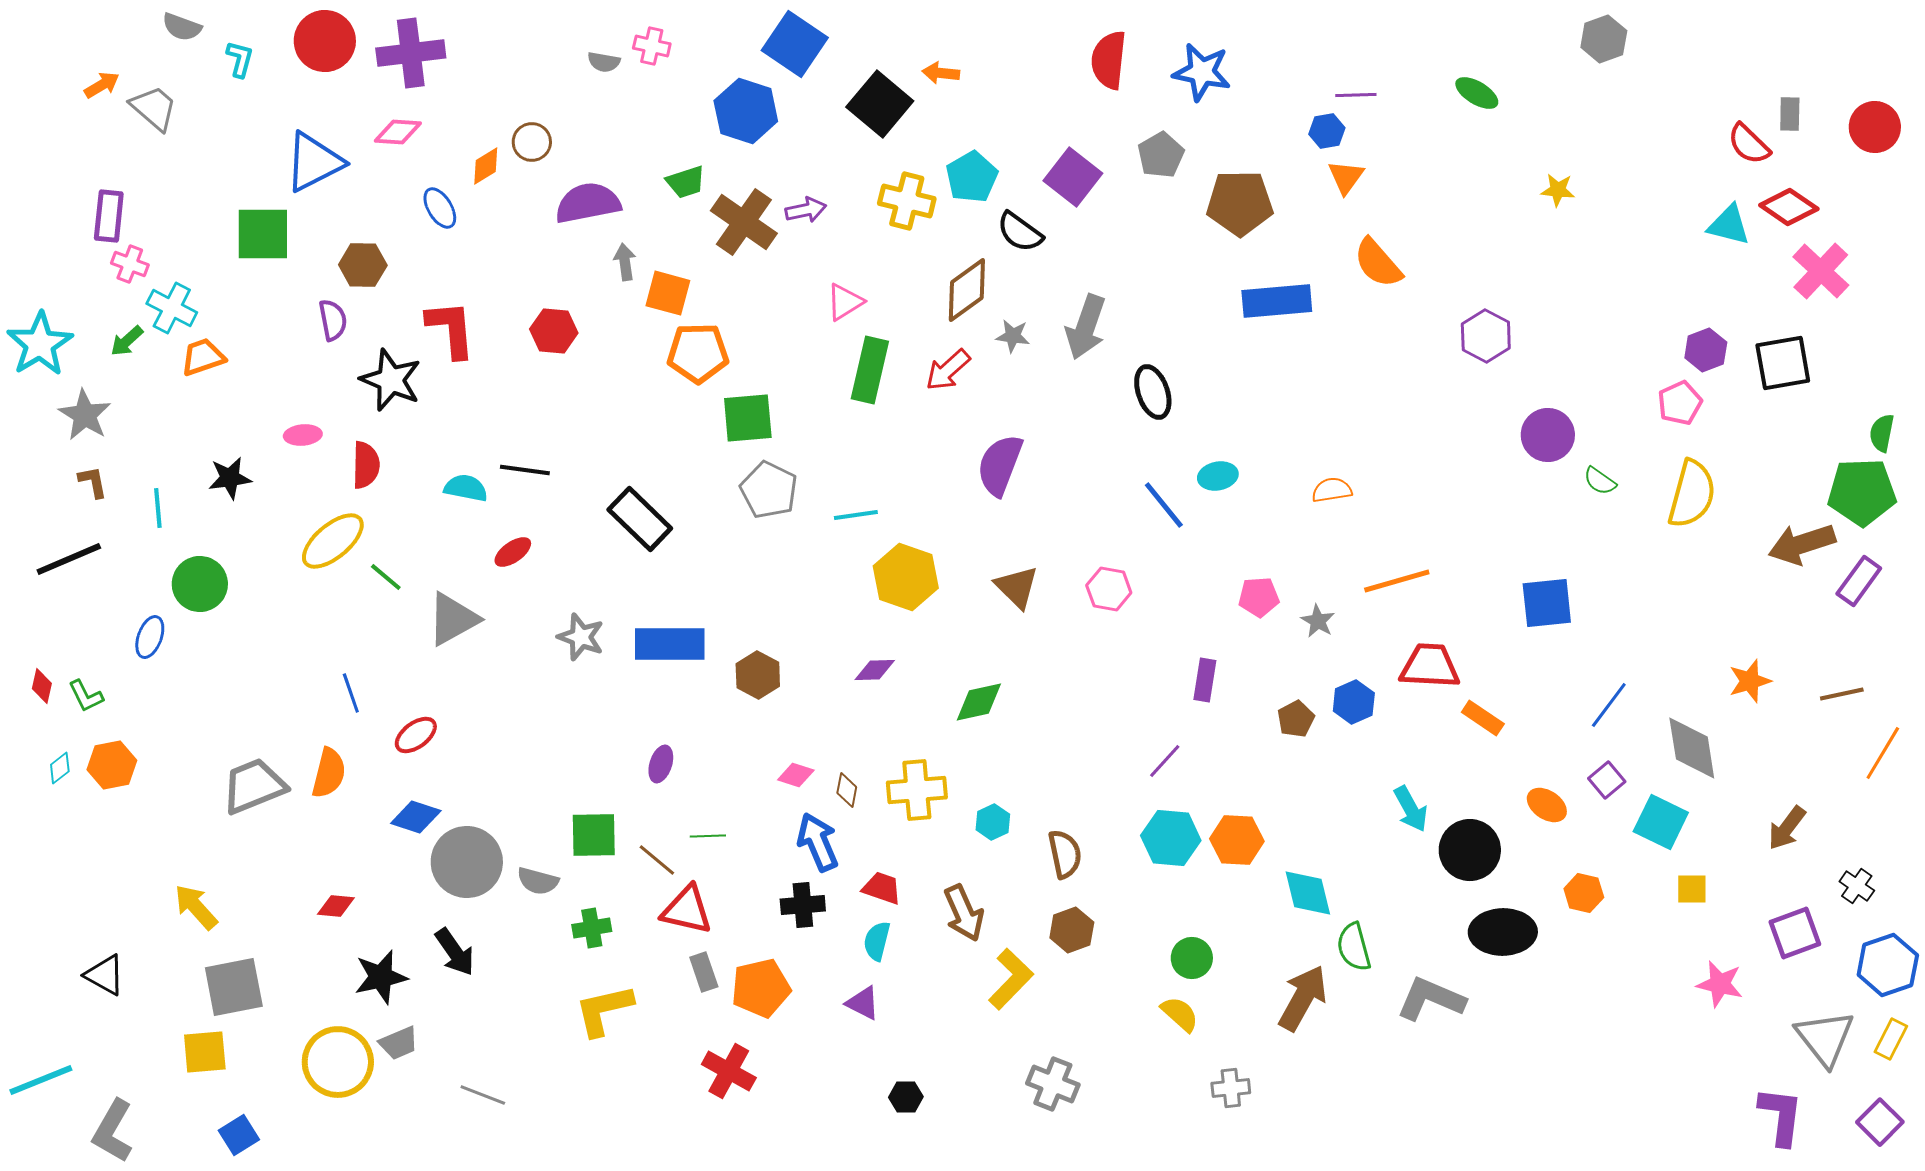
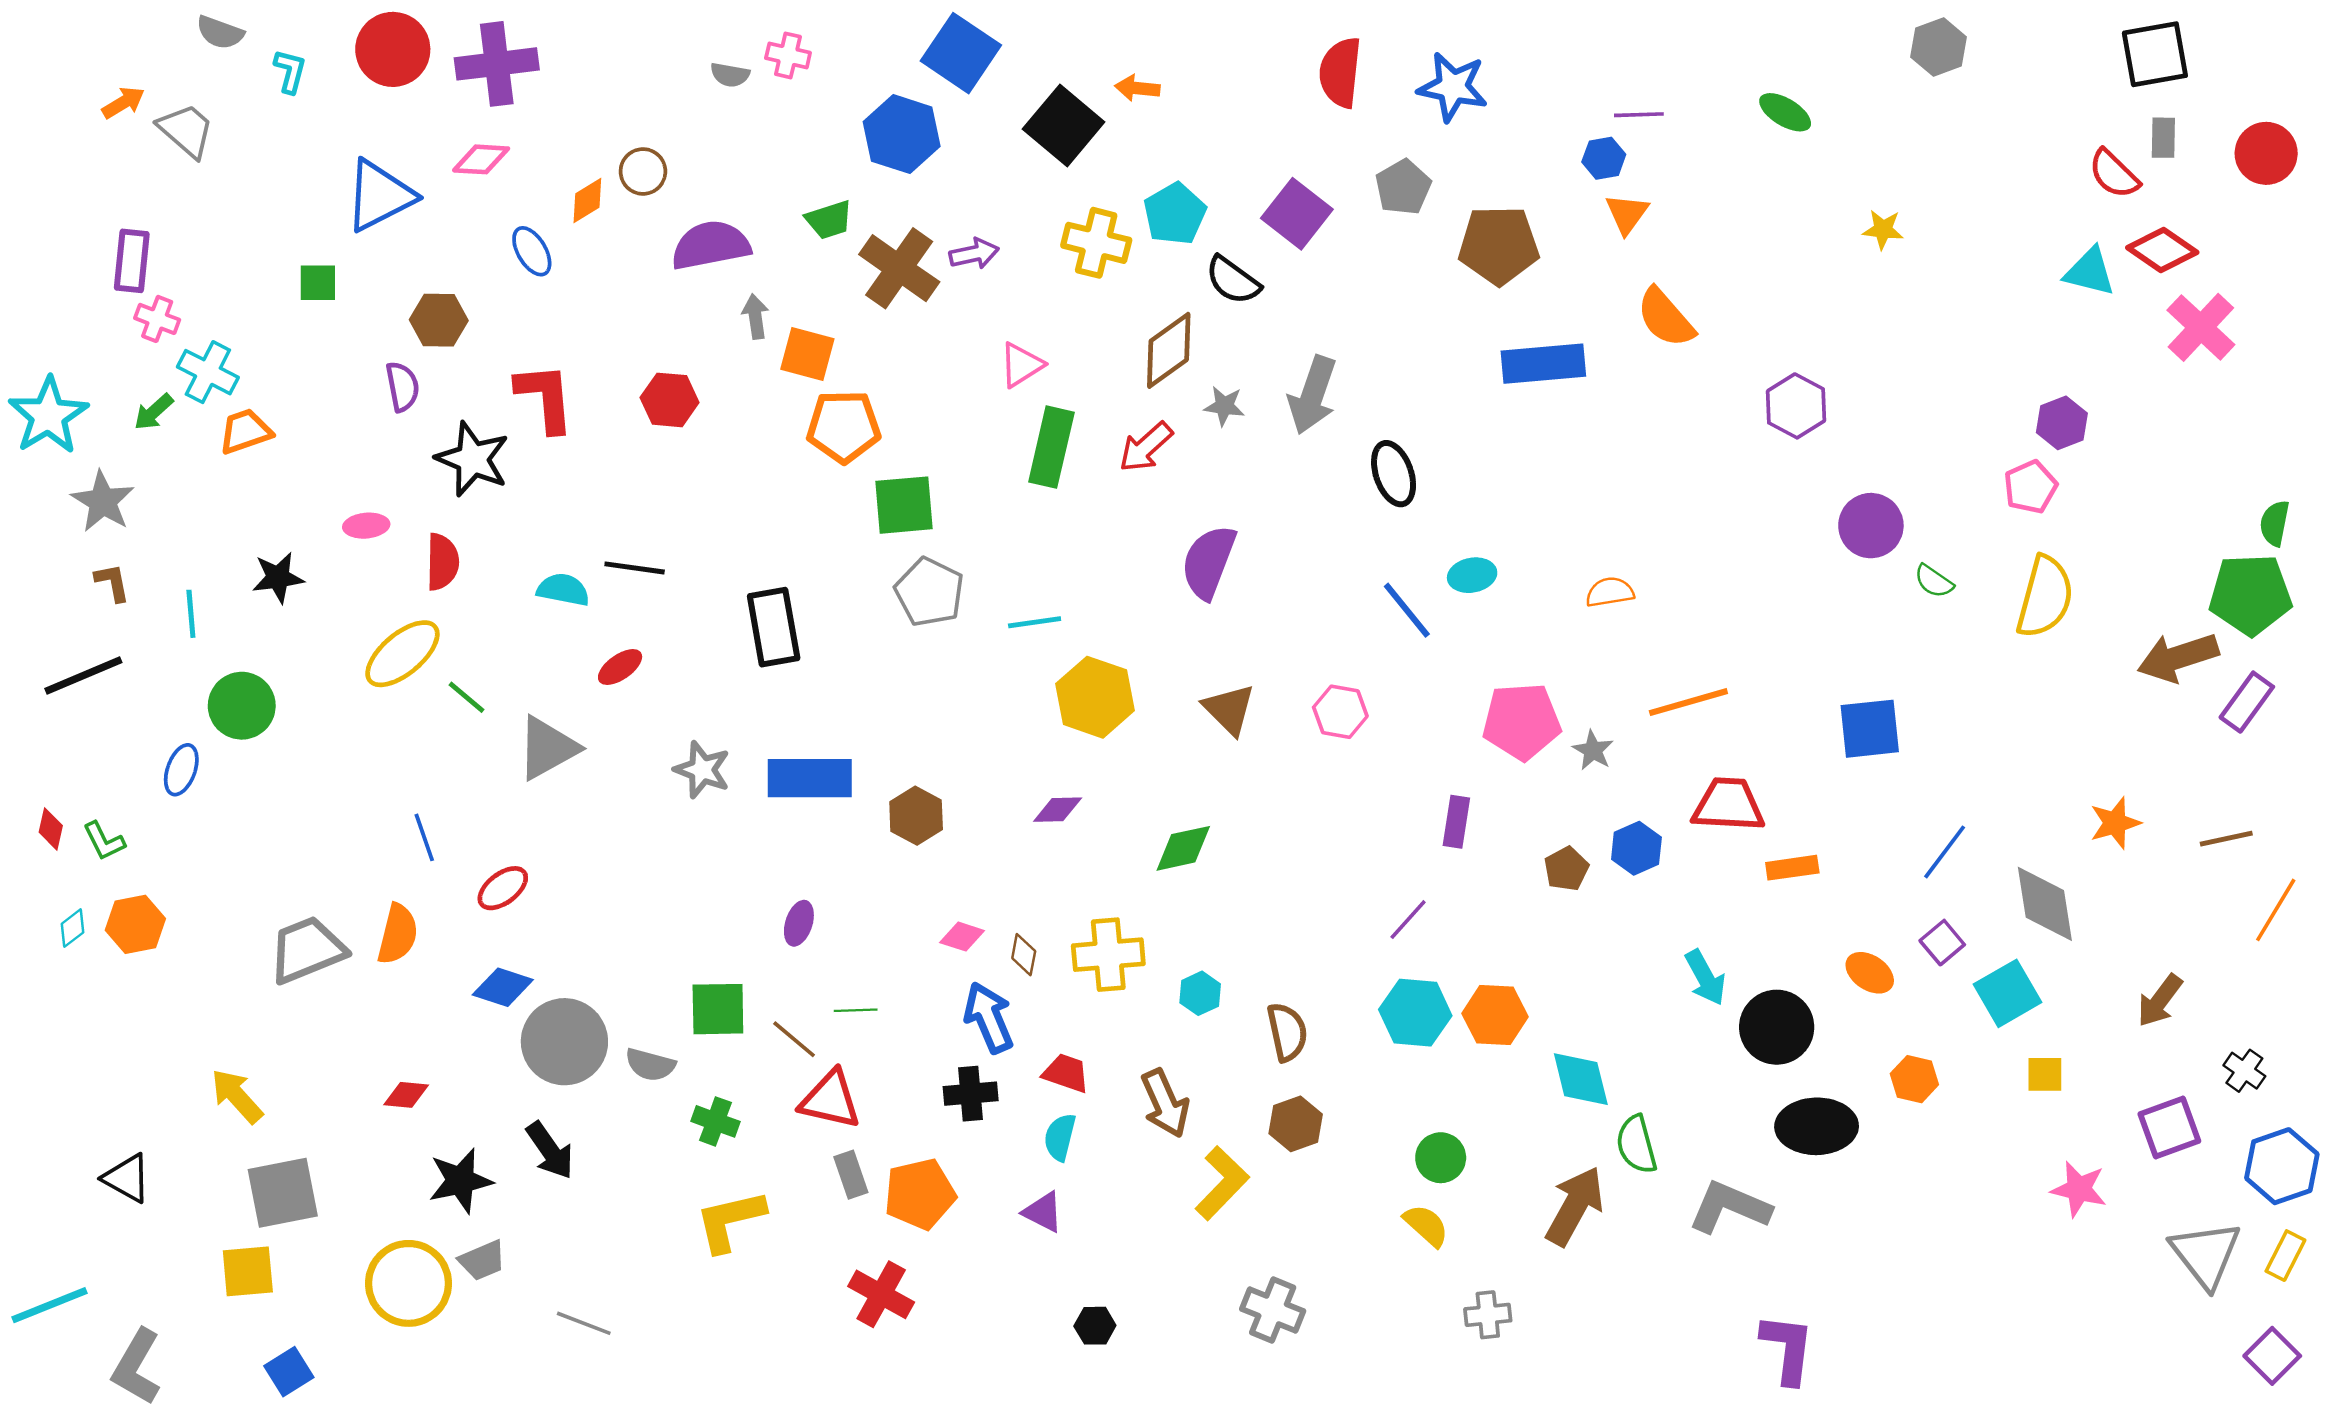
green square: (263, 234) -> (318, 283), size x0.6
black square: (1783, 363) -> (2155, 54), moved
black rectangle: (640, 519) -> (774, 627), turned 36
pink pentagon: (1259, 597) -> (1522, 721), size x1.6
orange rectangle: (1483, 718) -> (1792, 868), turned -42
cyan square: (1661, 822) -> (2007, 993), turned 34
green cross: (592, 928) -> (715, 1121), turned 30
purple L-shape: (1781, 1116) -> (1788, 1349), moved

